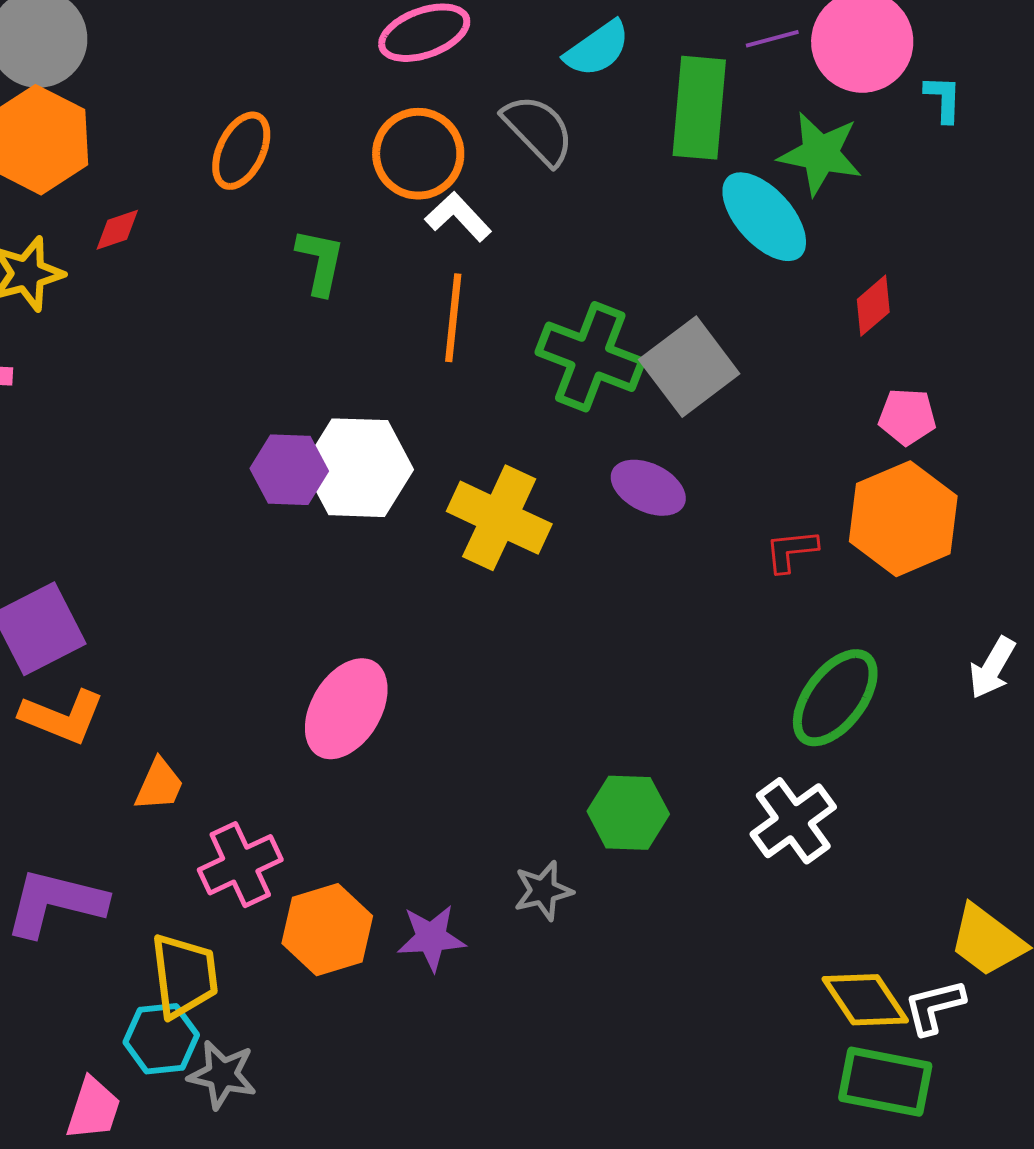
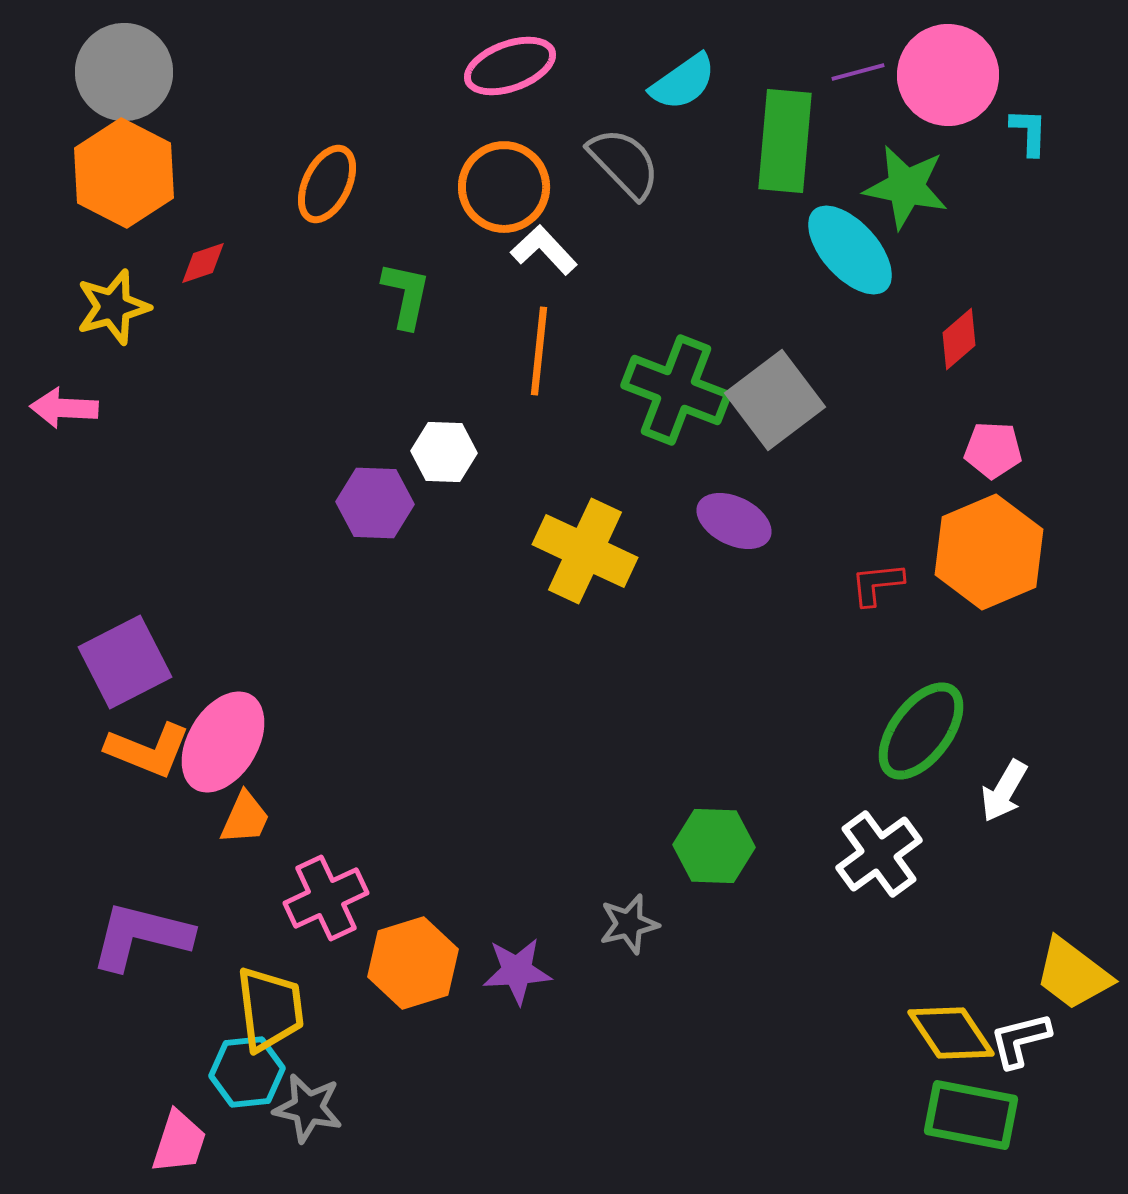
white hexagon: (358, 468) -> (444, 452), moved, size x0.6
white arrow: (992, 668) -> (1004, 791), moved
pink ellipse: (346, 709) -> (223, 742), moved

